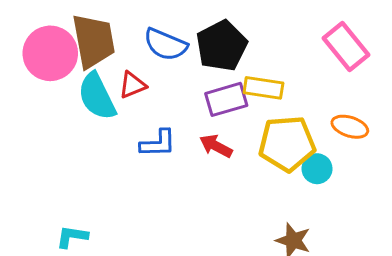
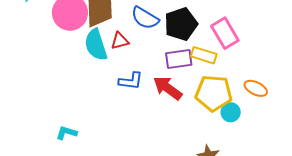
pink rectangle: (346, 46) -> (225, 33), moved
red arrow: (216, 146) -> (168, 88), size x1.4

